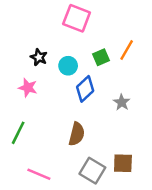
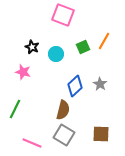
blue diamond: (85, 89) -> (75, 86), moved
gray square: (92, 171) -> (64, 135), moved

